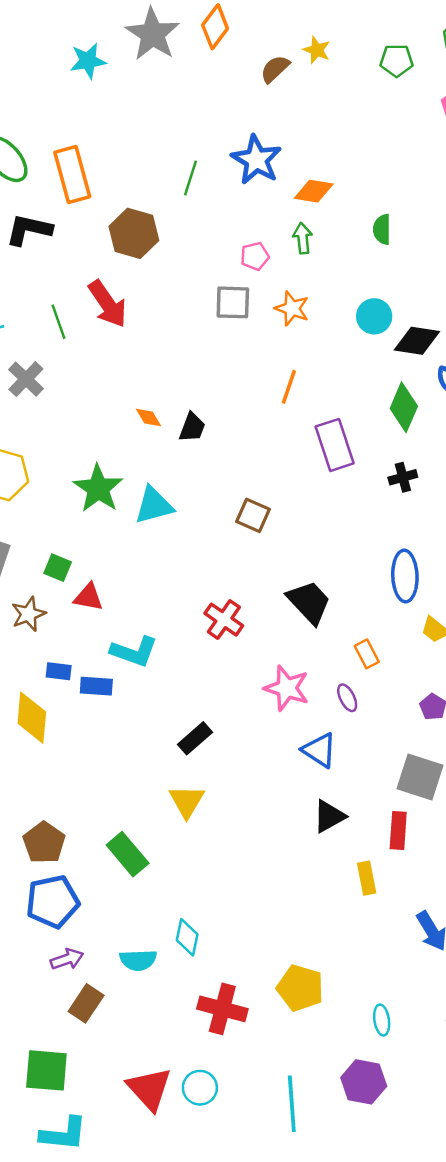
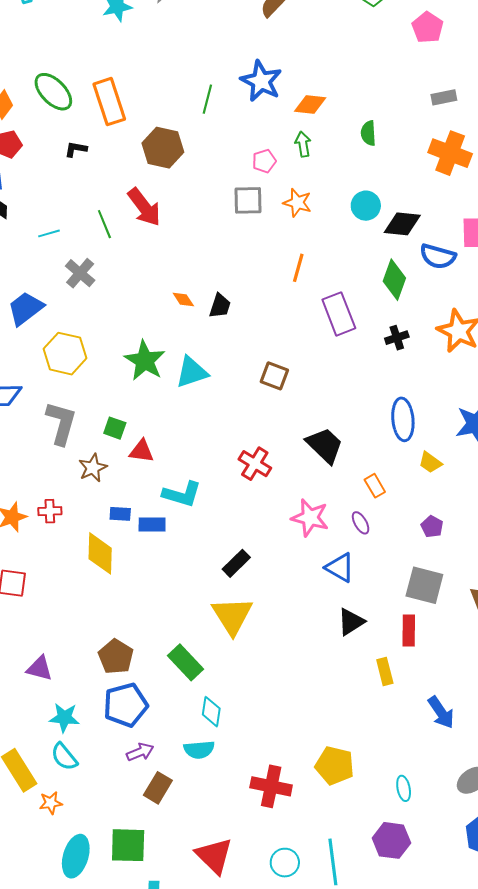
black L-shape: (29, 230) -> (76, 149), size x0.6
yellow triangle: (187, 801) -> (232, 616), size x1.4
cyan diamond: (187, 937) -> (211, 712), moved
cyan circle: (200, 1088) -> (285, 863), moved

